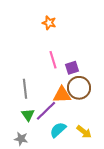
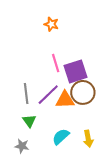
purple square: (72, 68) -> (76, 71), size x1.6
purple line: (46, 111) -> (48, 95), moved
yellow arrow: (84, 132) -> (88, 139), turned 42

